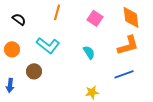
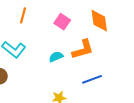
orange L-shape: (128, 45) -> (83, 49), moved
cyan semicircle: (89, 52) -> (56, 57), turned -80

